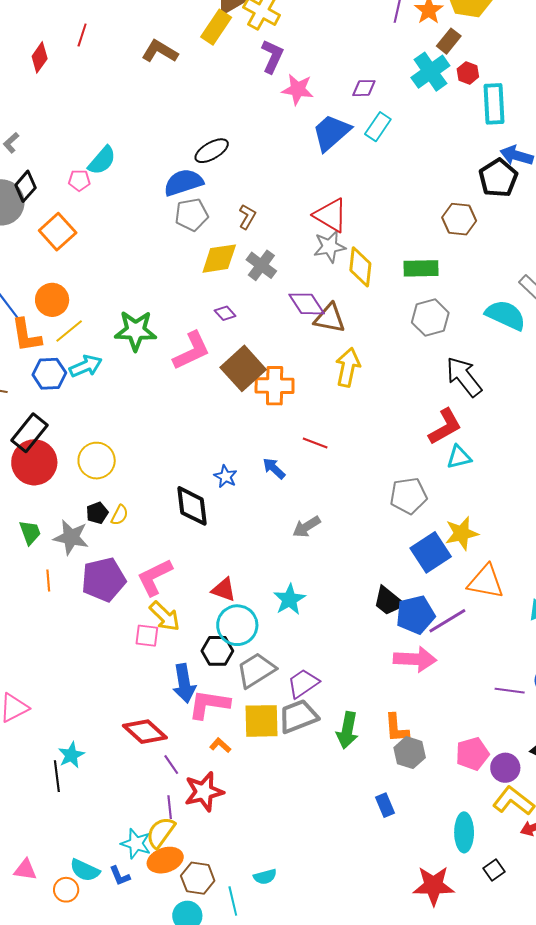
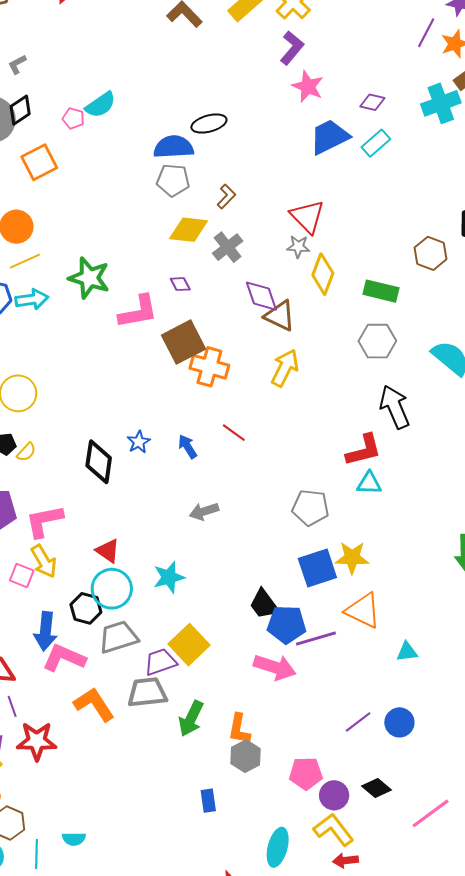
gray star: (330, 247) -> (298, 247), size x0.7
purple line: (510, 691) -> (358, 722), turned -60
yellow square: (261, 721) -> (189, 645), moved, turned 33
orange L-shape: (220, 745) -> (94, 704), moved, size x2.0

